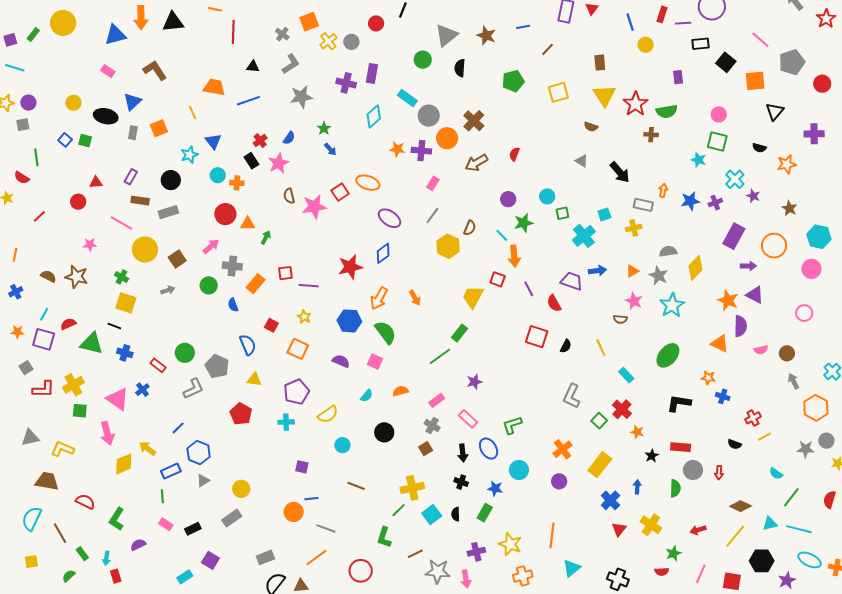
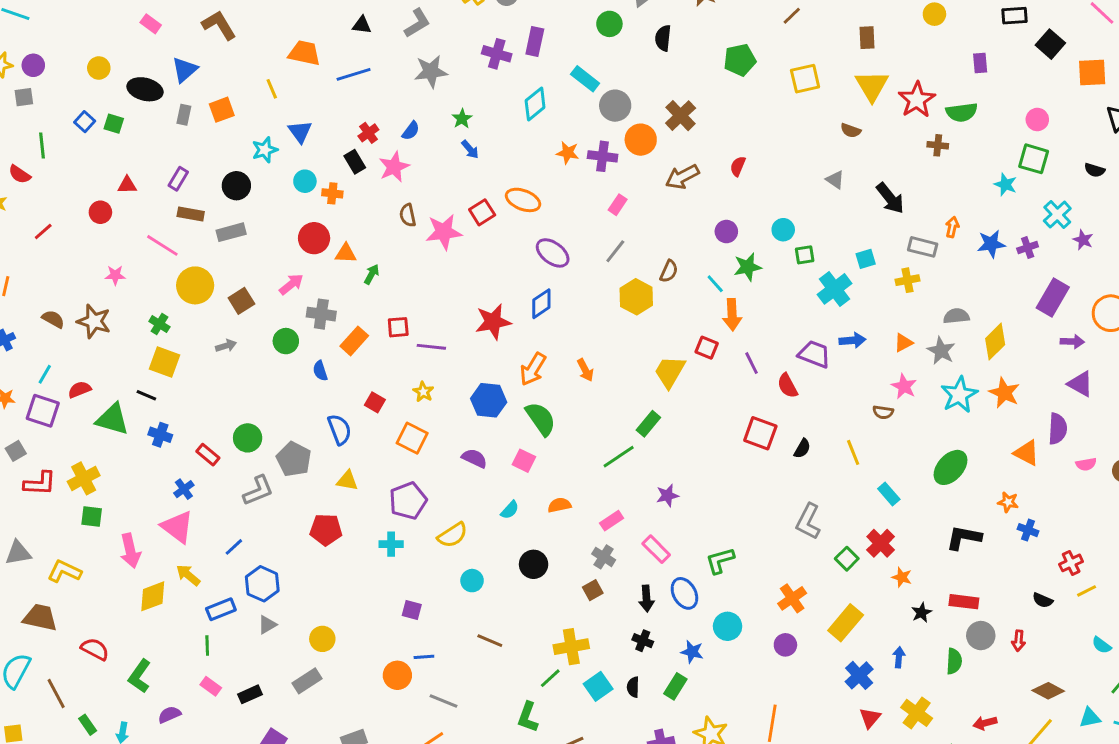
orange star: (728, 300) -> (1004, 393), moved
pink triangle: (118, 399) -> (177, 527), moved
red pentagon: (241, 414) -> (326, 530), turned -30

